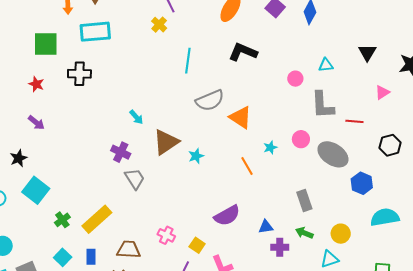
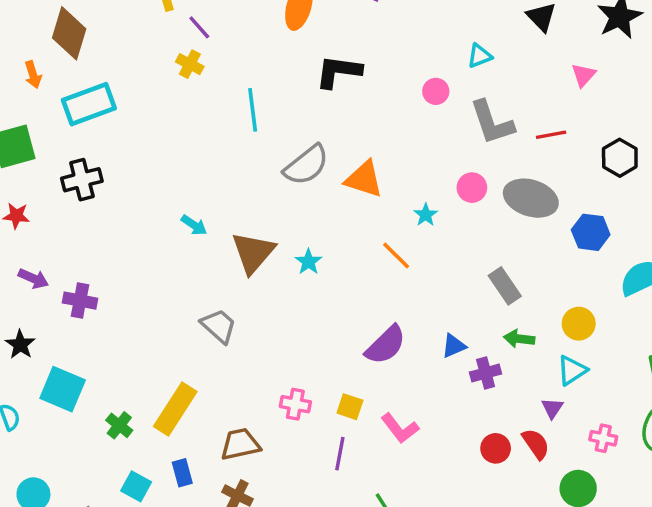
purple cross: (121, 152) -> (80, 301), moved

